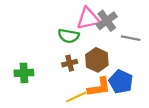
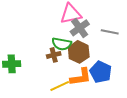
gray cross: (107, 21) -> (80, 28), moved
green semicircle: (69, 36) -> (62, 44), moved

